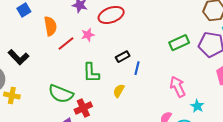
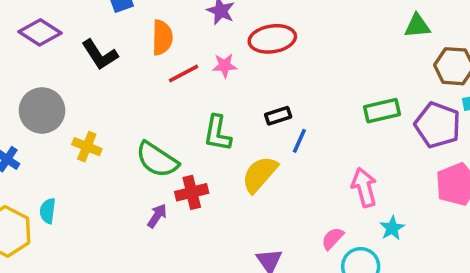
black L-shape: (19, 57) -> (100, 55), moved
yellow semicircle: (119, 91) -> (260, 174), size x1.6
yellow cross: (12, 95) -> (87, 147), moved

